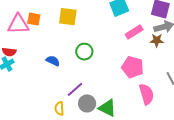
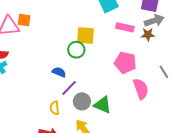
yellow square: (68, 17) -> (86, 35), moved
pink rectangle: (134, 32) -> (125, 27), turned 48
blue semicircle: (53, 61) -> (59, 72), moved

